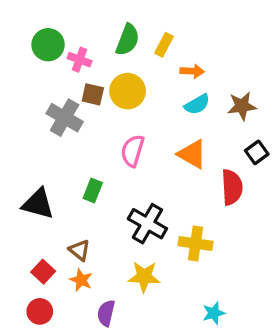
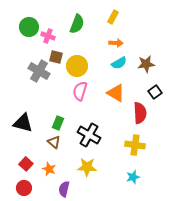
yellow rectangle: (164, 45) -> (113, 17), moved
yellow circle: (128, 91) -> (77, 66), moved
green rectangle: (93, 191) -> (58, 123), moved
yellow cross: (195, 244) -> (135, 145), moved
brown triangle: (80, 250) -> (54, 142), moved
cyan star: (214, 313) -> (133, 177), moved

